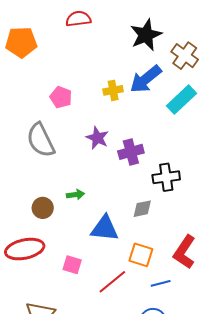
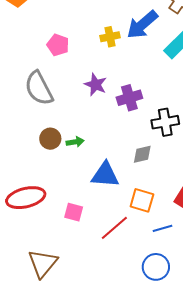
brown circle: (43, 208) -> (50, 139), moved

